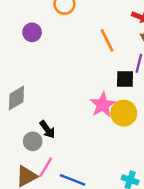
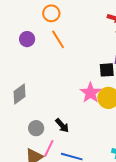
orange line: (107, 40) -> (58, 39), moved
black arrow: (47, 129) -> (62, 125), moved

